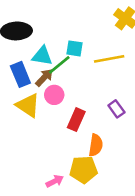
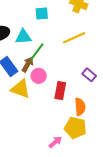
cyan square: (75, 48) -> (42, 14), moved
cyan triangle: (42, 56) -> (23, 37), moved
yellow pentagon: (84, 170) -> (75, 128), turned 30

